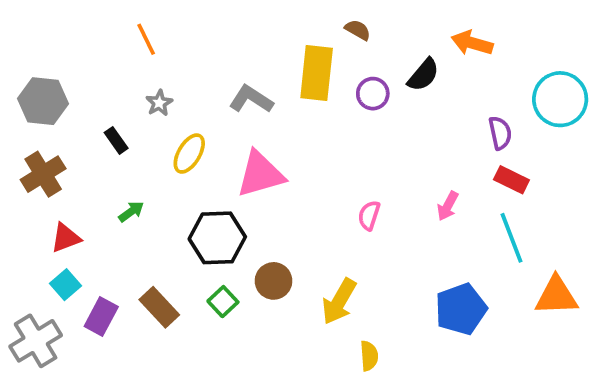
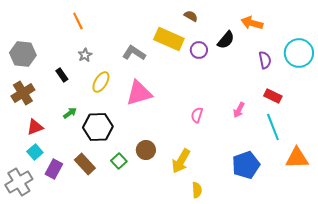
yellow rectangle: (317, 73) -> (169, 39), turned -72
purple semicircle: (500, 133) -> (265, 60), moved
black hexagon: (217, 238) -> (98, 127), moved

